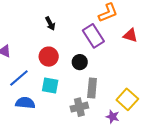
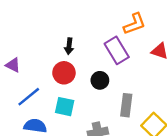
black arrow: (50, 24) -> (69, 46), moved, turned 32
gray rectangle: (92, 88) -> (126, 105), moved

